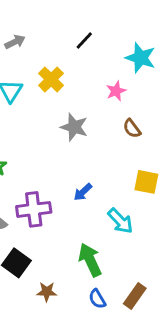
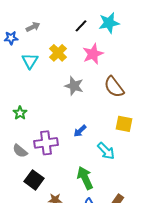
cyan star: (141, 58) -> (109, 23), moved, turned -30
pink star: (116, 91) -> (93, 54), moved, size x1.5
brown semicircle: (132, 129) -> (114, 87), size x1.6

